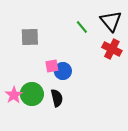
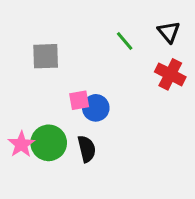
black triangle: (111, 21) -> (169, 32), size x0.7

